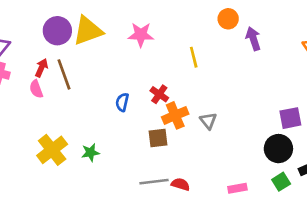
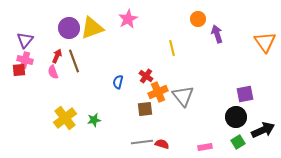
pink star: (141, 35) -> (128, 19), moved, turned -30
gray triangle: (208, 121) -> (183, 96), size x1.6

